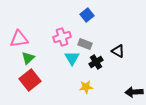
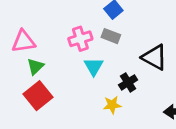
gray rectangle: (85, 44) -> (111, 36), moved
black triangle: (118, 51) -> (154, 57), size x1.5
black cross: (96, 62) -> (128, 82), moved

